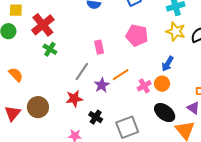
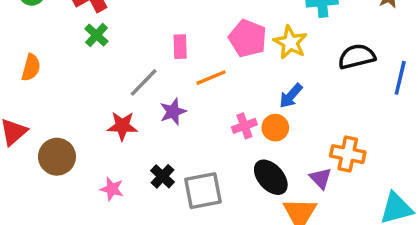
yellow star: (176, 32) -> (290, 42), moved
orange semicircle: (16, 75) -> (31, 68), turned 49
orange line: (121, 75) -> (211, 78), moved
brown circle: (38, 107) -> (57, 157), moved
black cross: (96, 117) -> (162, 176), moved

